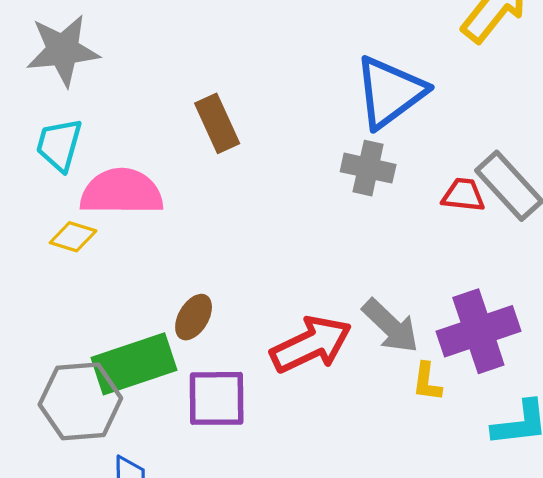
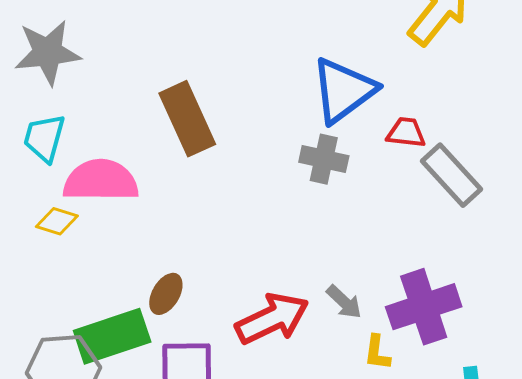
brown rectangle: (217, 123) -> (187, 119), size x1.4
red trapezoid: (463, 195) -> (406, 133), moved
gray arrow: (390, 326) -> (344, 302), size x0.7

